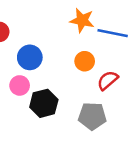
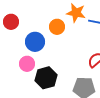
orange circle: (85, 61) -> (57, 27), moved

